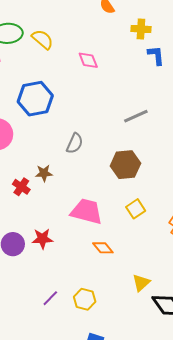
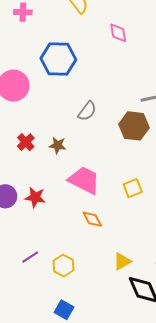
brown hexagon: (125, 165) -> (134, 126), moved
brown star: (44, 173) -> (58, 145), moved

